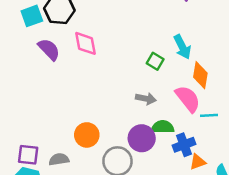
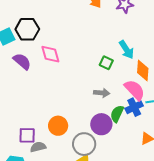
green semicircle: (163, 127) -> (117, 114), turned -60
blue cross: (184, 145) -> (134, 107), moved
purple square: (28, 155) -> (27, 135), moved

